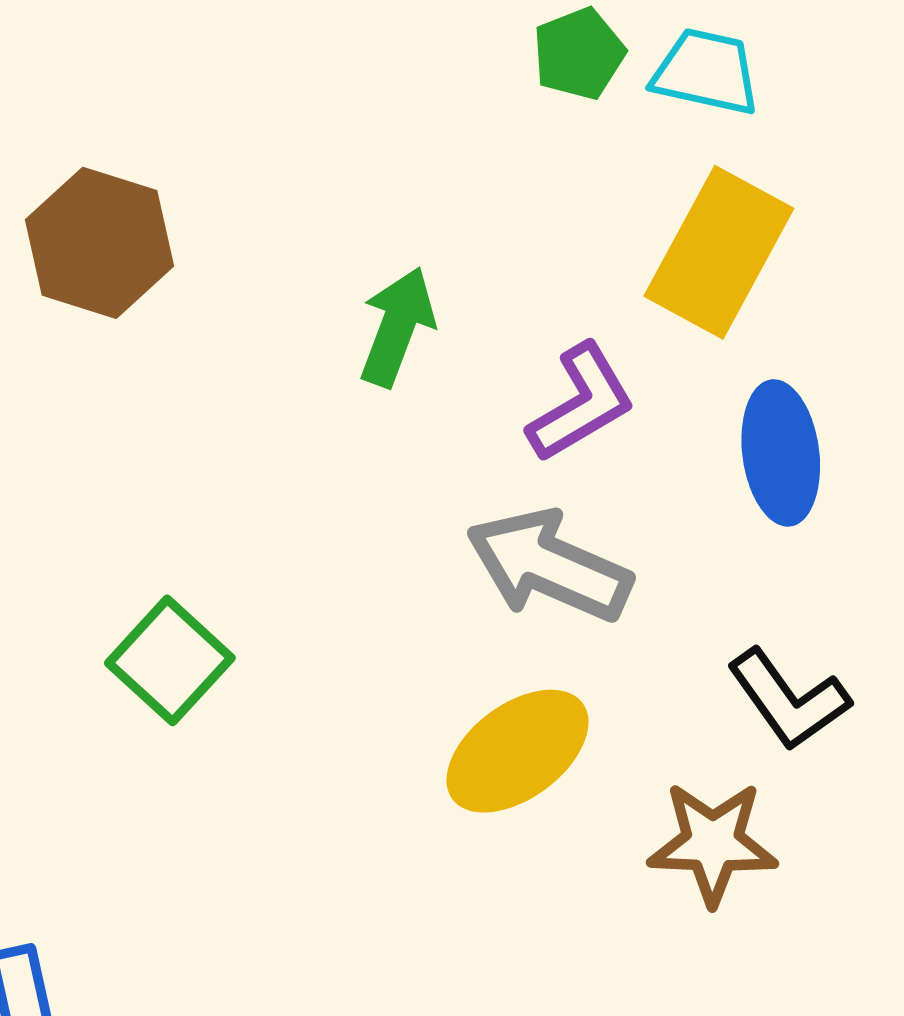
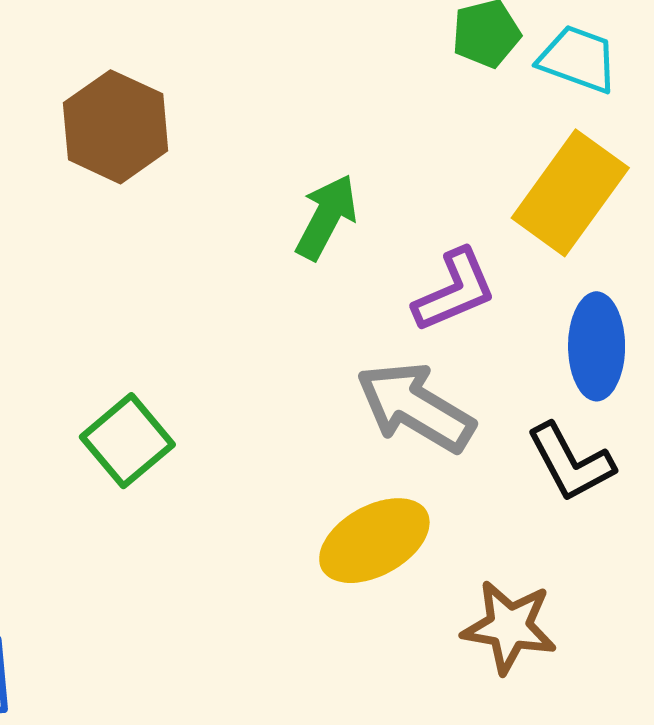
black L-shape: (789, 700) -> (570, 462), moved

